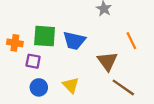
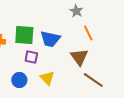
orange line: (131, 41) -> (88, 33), moved
purple square: (33, 61) -> (31, 57), moved

